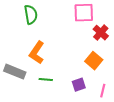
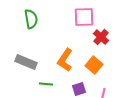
orange L-shape: (37, 53) -> (65, 60), moved
gray rectangle: (15, 72) -> (26, 62), moved

